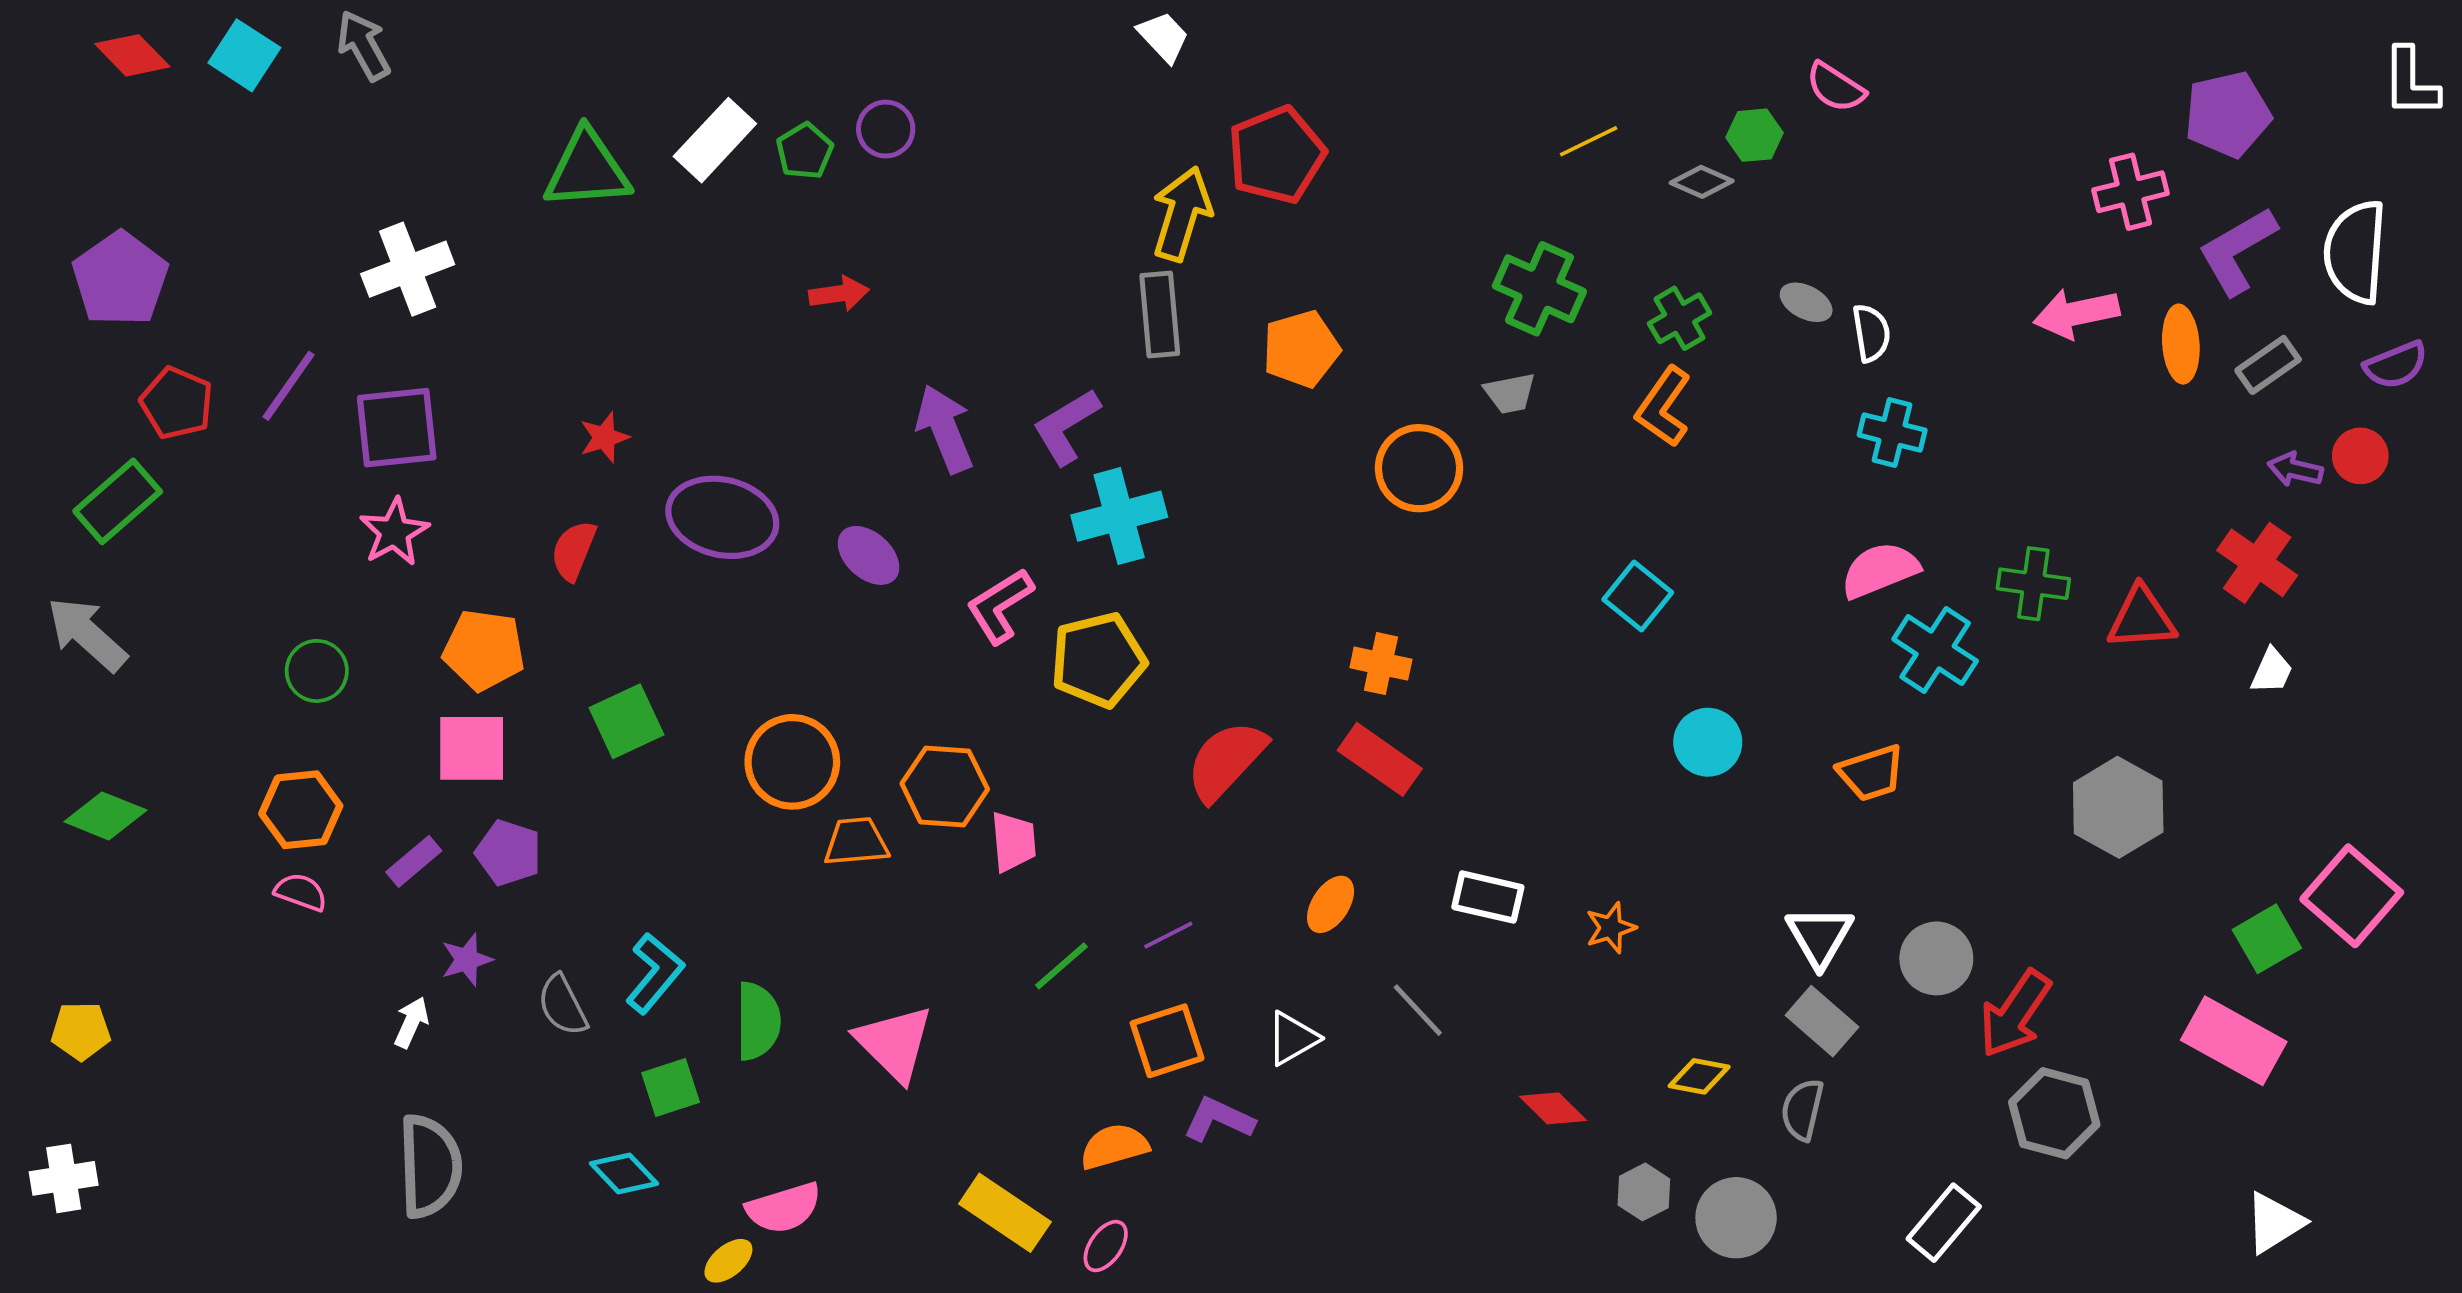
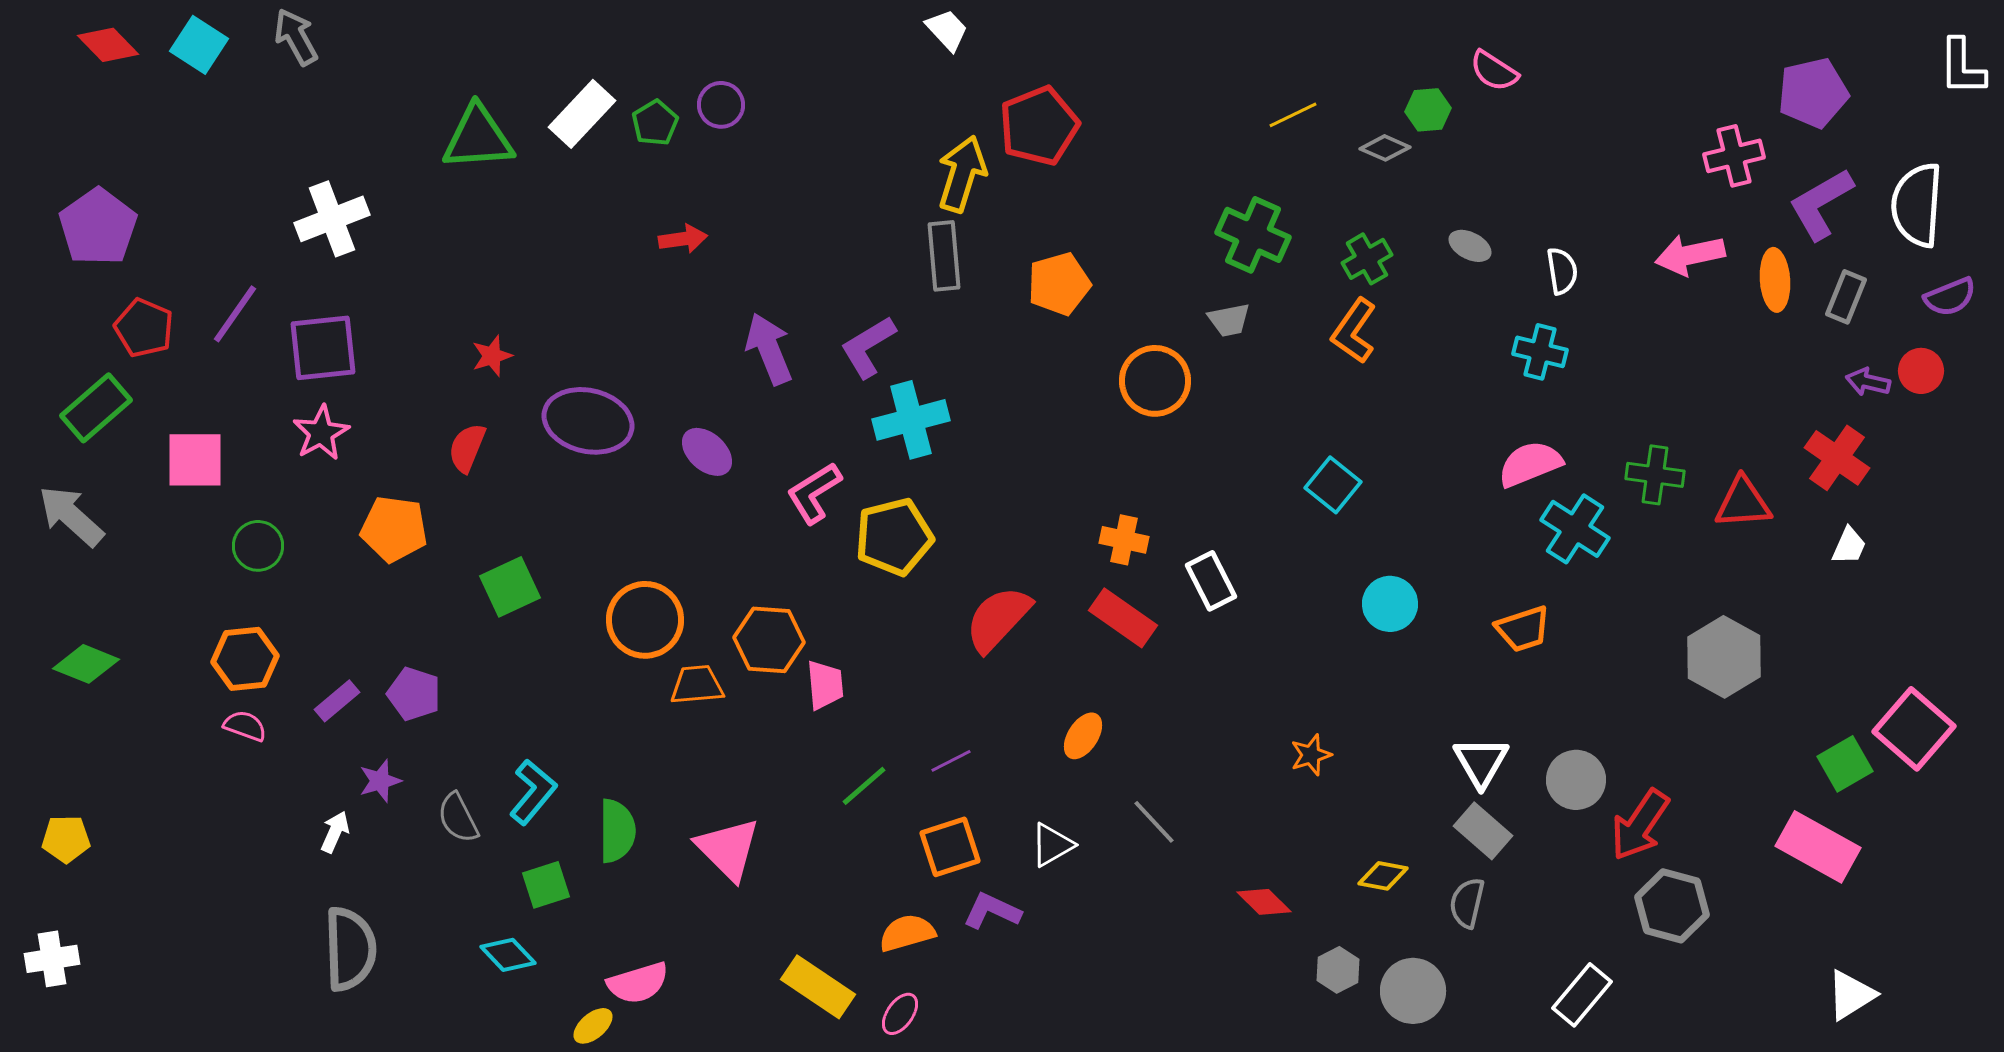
white semicircle: (1871, 333) -> (1562, 271), moved
gray rectangle: (2268, 365) -> (1846, 297), turned -33
pink square: (472, 748) -> (195, 460), moved
white rectangle: (1488, 897) -> (1211, 581), moved, turned 50

